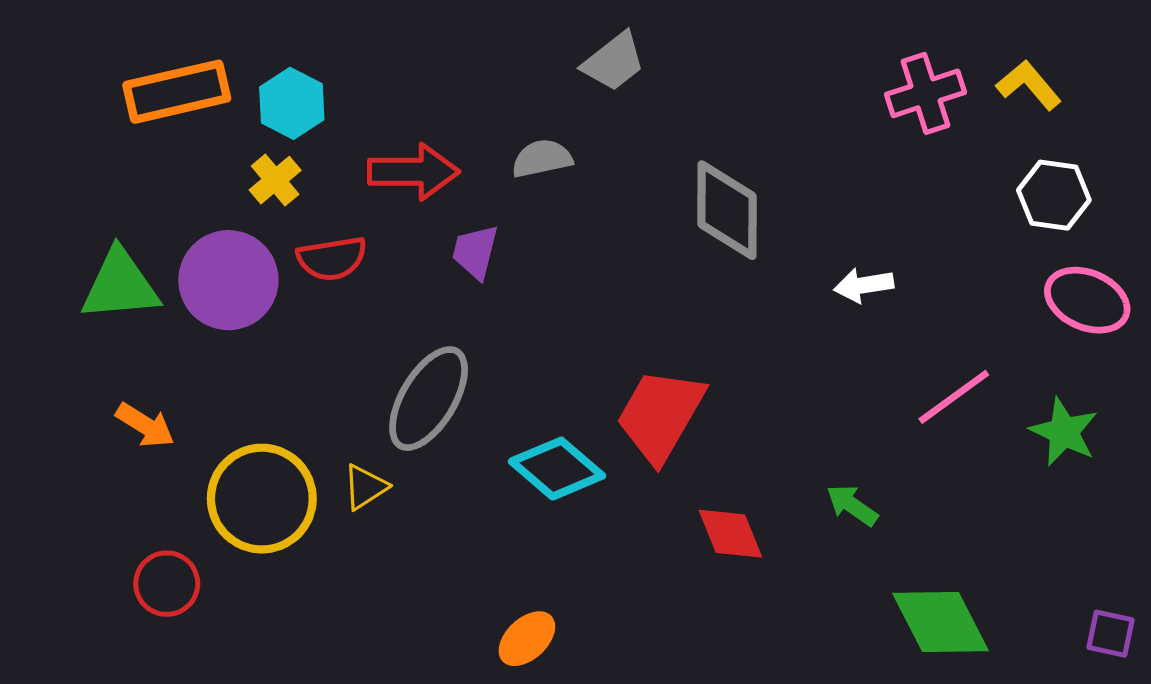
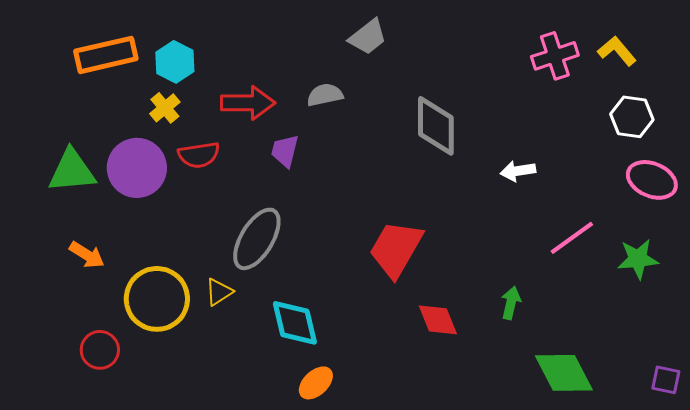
green star: (1064, 432) -> (638, 259), turned -30
cyan diamond: (557, 469) -> (295, 323), moved, turned 36
green arrow: (852, 505) -> (511, 303), turned 68

